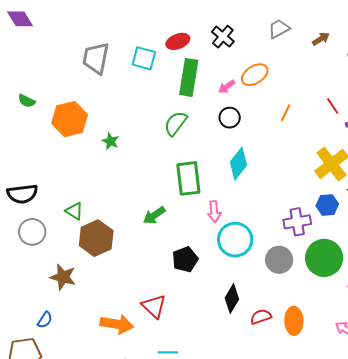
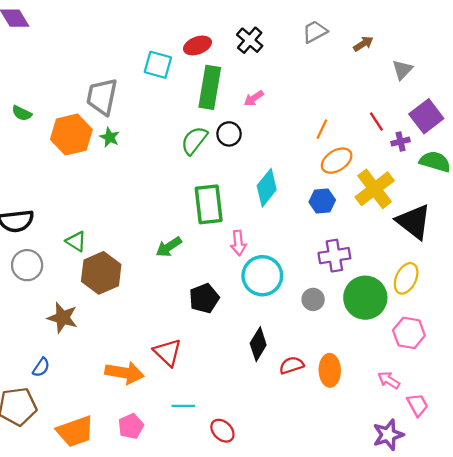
gray trapezoid: (96, 58) -> (102, 97), moved
orange ellipse: (255, 75) -> (337, 161), moved
black circle: (230, 118) -> (229, 134), moved
green star: (111, 141) -> (110, 137), moved
blue hexagon: (327, 205) -> (322, 201), moved
gray circle: (279, 260) -> (313, 299), size x0.7

